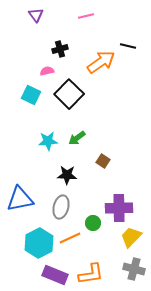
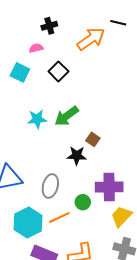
black square: (69, 94) -> (58, 71), size x0.7
green arrow: (77, 138) -> (67, 116), size x1.4
black star: (67, 175) -> (77, 156), moved

